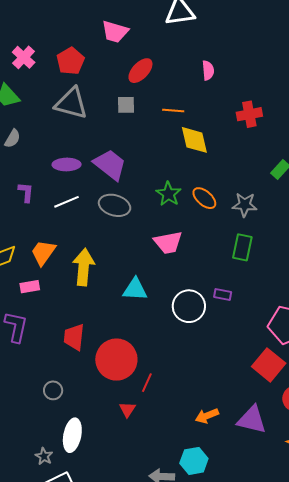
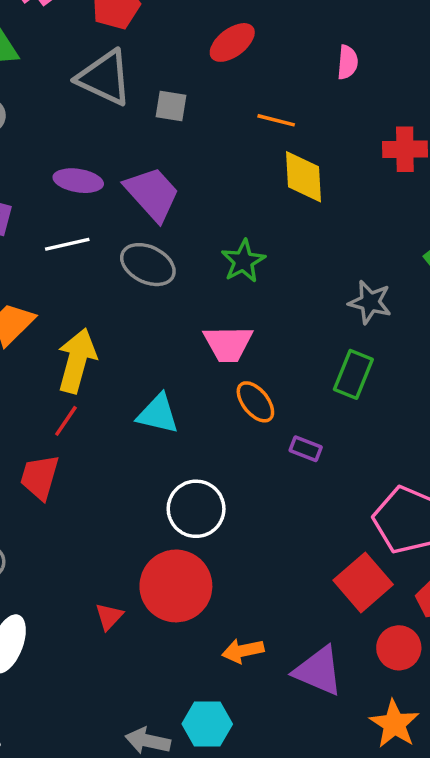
gray square: (126, 105) -> (171, 106), moved
orange ellipse: (204, 198) -> (255, 402), moved
white circle: (189, 306) -> (196, 509), moved
red circle: (116, 360) -> (176, 586), moved
red line: (147, 383) -> (66, 421), moved

